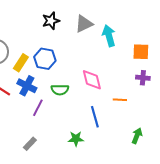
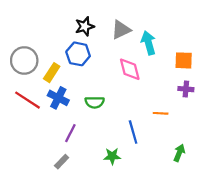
blue hexagon: (45, 59) -> (78, 54), moved
pink diamond: (92, 80) -> (130, 69), moved
purple line: (38, 108) -> (70, 133), moved

